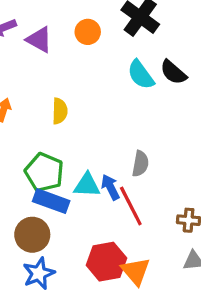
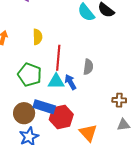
blue rectangle: (51, 201) -> (44, 107), moved
red line: (131, 206) -> (58, 58), moved, turned 35
red hexagon: (106, 262) -> (61, 117), moved

